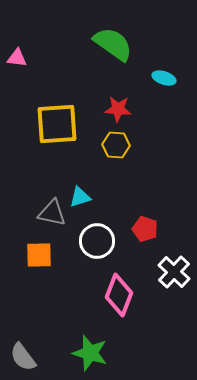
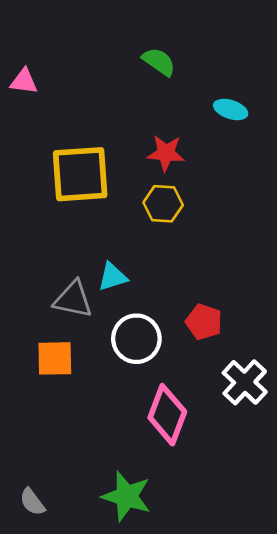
green semicircle: (113, 44) -> (159, 62), size x0.6
gray semicircle: (23, 357) -> (32, 502), size x0.7

